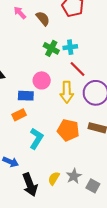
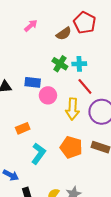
pink arrow: (20, 13) -> (31, 26), turned 88
brown semicircle: (43, 18) -> (64, 34), moved, turned 91
blue rectangle: (26, 96) -> (33, 82), moved

